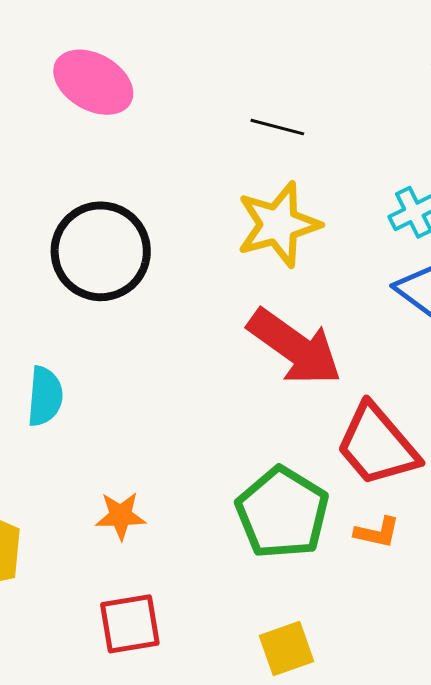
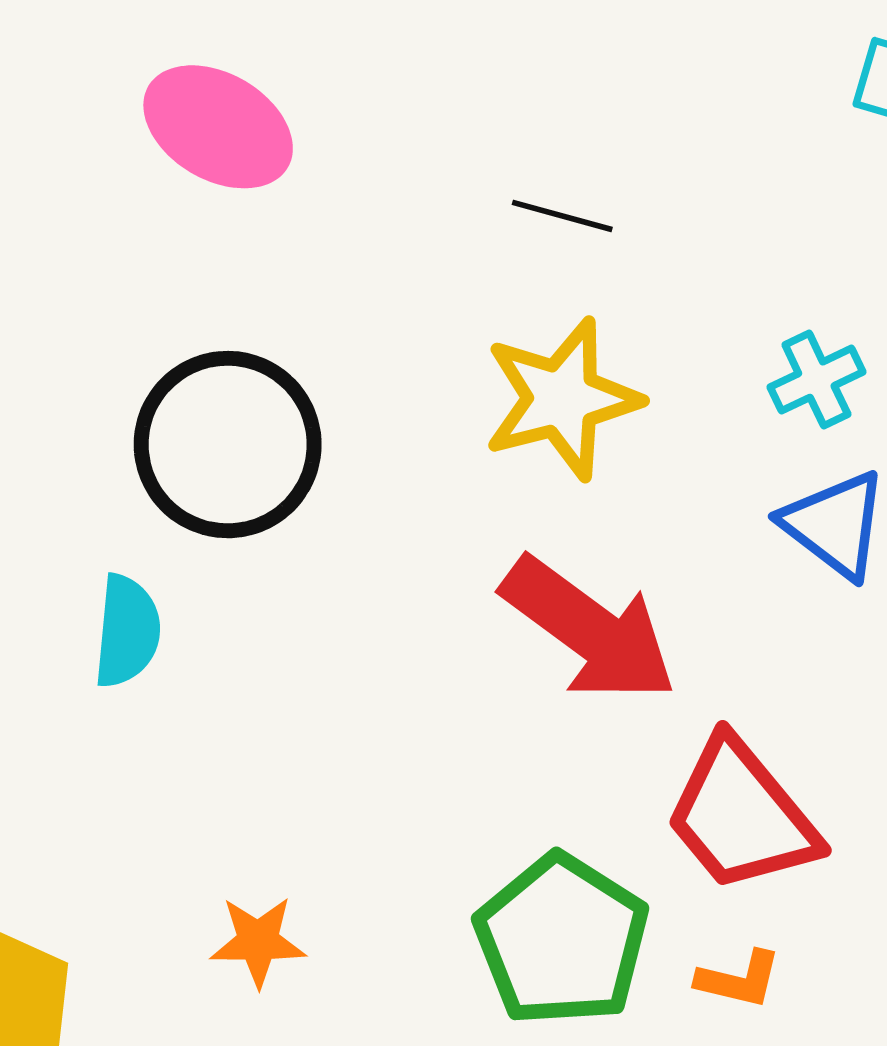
cyan semicircle: (45, 396) -> (127, 631), moved

